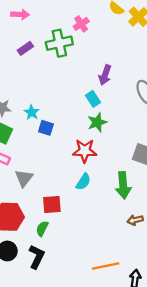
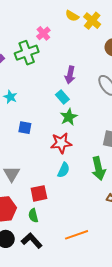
cyan star: (32, 112) -> (10, 97), moved
green semicircle: (42, 229) -> (33, 216), turned -32
black L-shape: (37, 257) -> (32, 241), turned -60
orange line: (106, 266) -> (77, 235), moved

